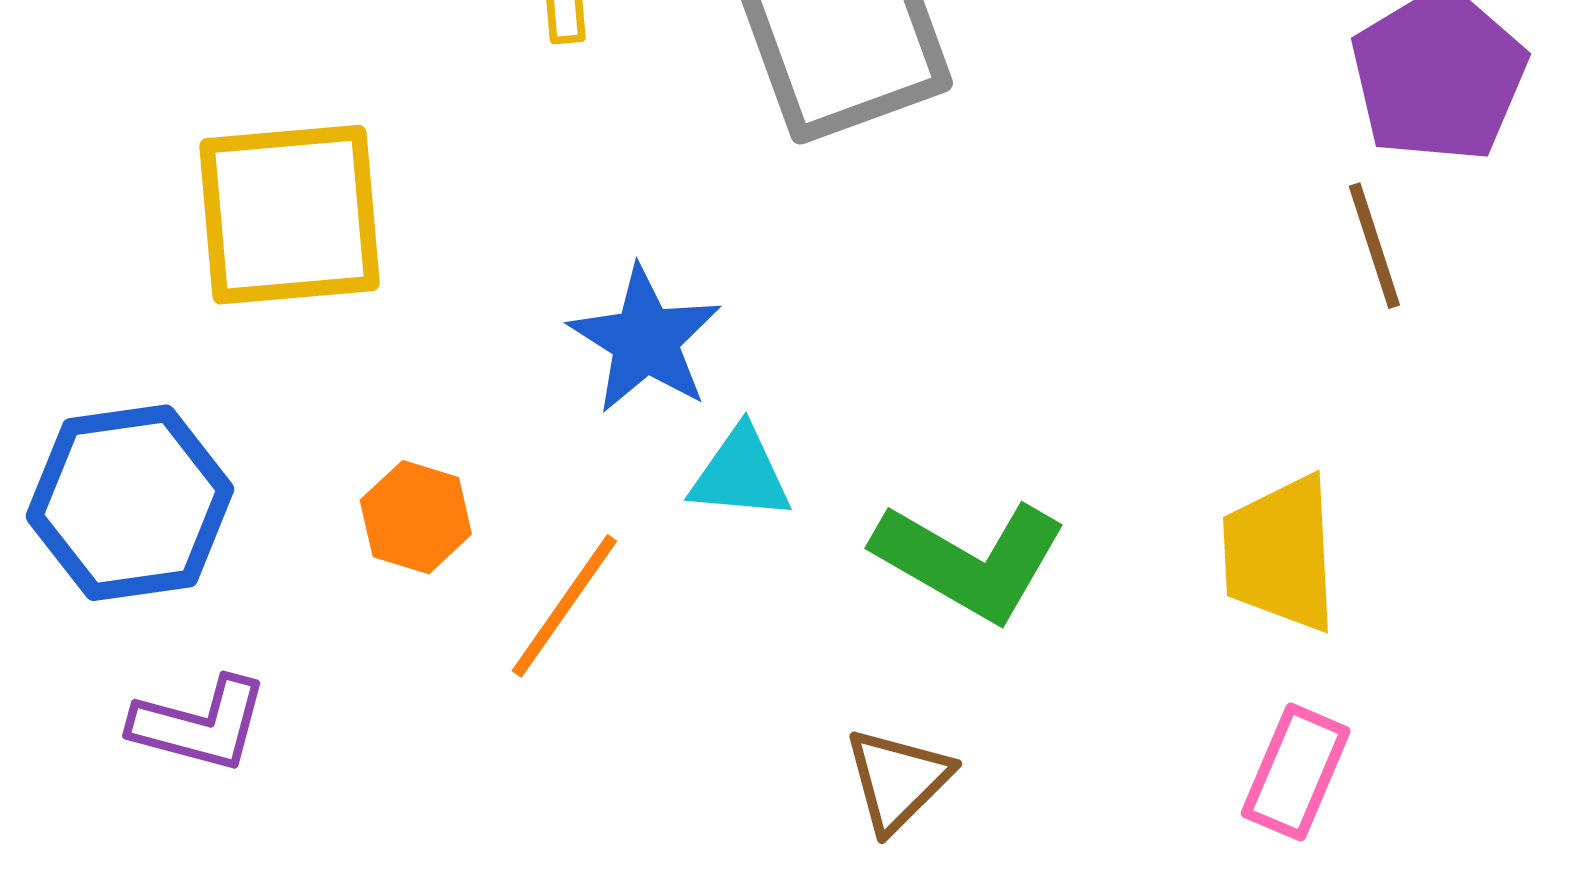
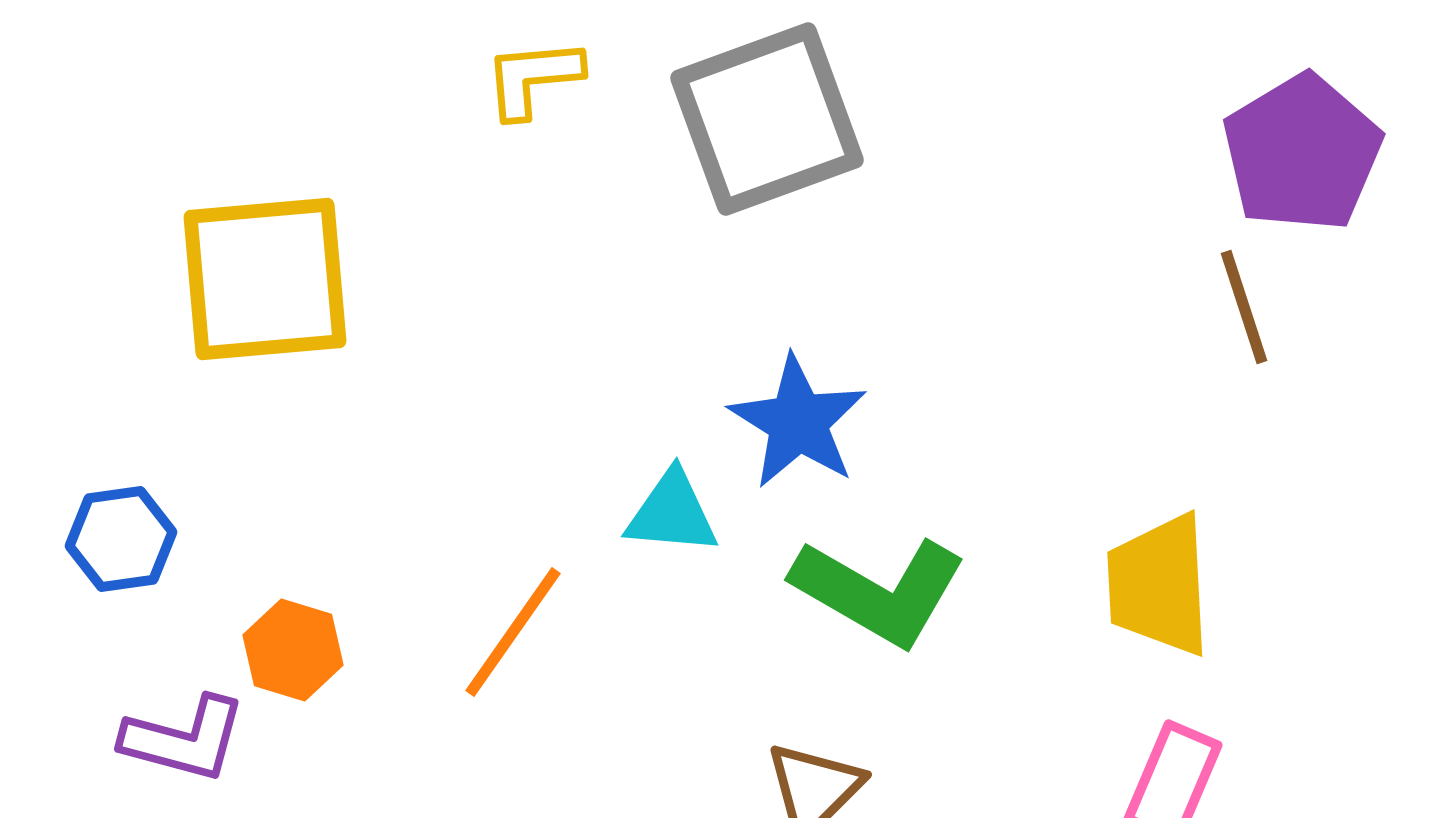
blue star: (645, 340) -> (798, 422), moved
blue hexagon: (130, 503) -> (121, 539), size x0.6
orange hexagon: (416, 517) -> (293, 650), moved

